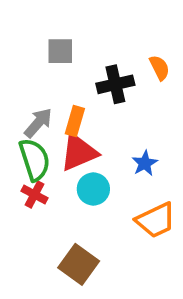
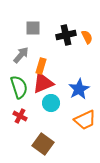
black cross: (115, 84) -> (66, 35), moved
gray arrow: (38, 123) -> (21, 55), moved
blue star: (145, 163) -> (79, 89), size x1.5
red cross: (35, 195) -> (20, 116), moved

